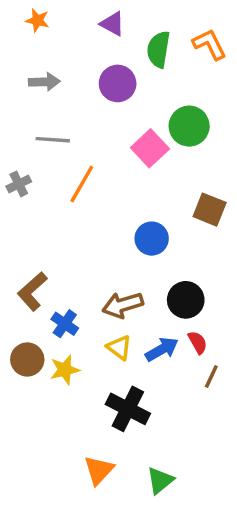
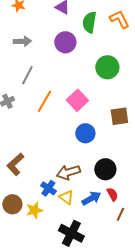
gray line: (53, 140) -> (27, 75), turned -66
pink square: (150, 148) -> (77, 100), moved
brown square: (210, 210) -> (119, 116), turned -30
blue cross: (65, 324) -> (48, 188), moved

